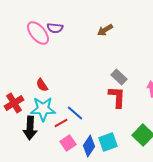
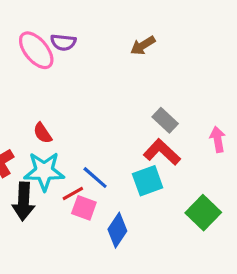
red L-shape: (117, 97) -> (162, 152), turned -50
cyan square: (108, 142) -> (148, 181), moved
pink square: (68, 143) -> (84, 208), moved, turned -35

